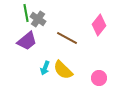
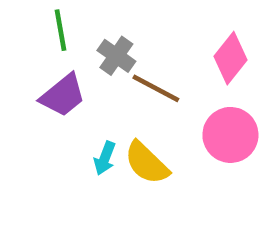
gray cross: (38, 19) -> (116, 56), moved
pink circle: (99, 78) -> (230, 135), moved, size x1.5

